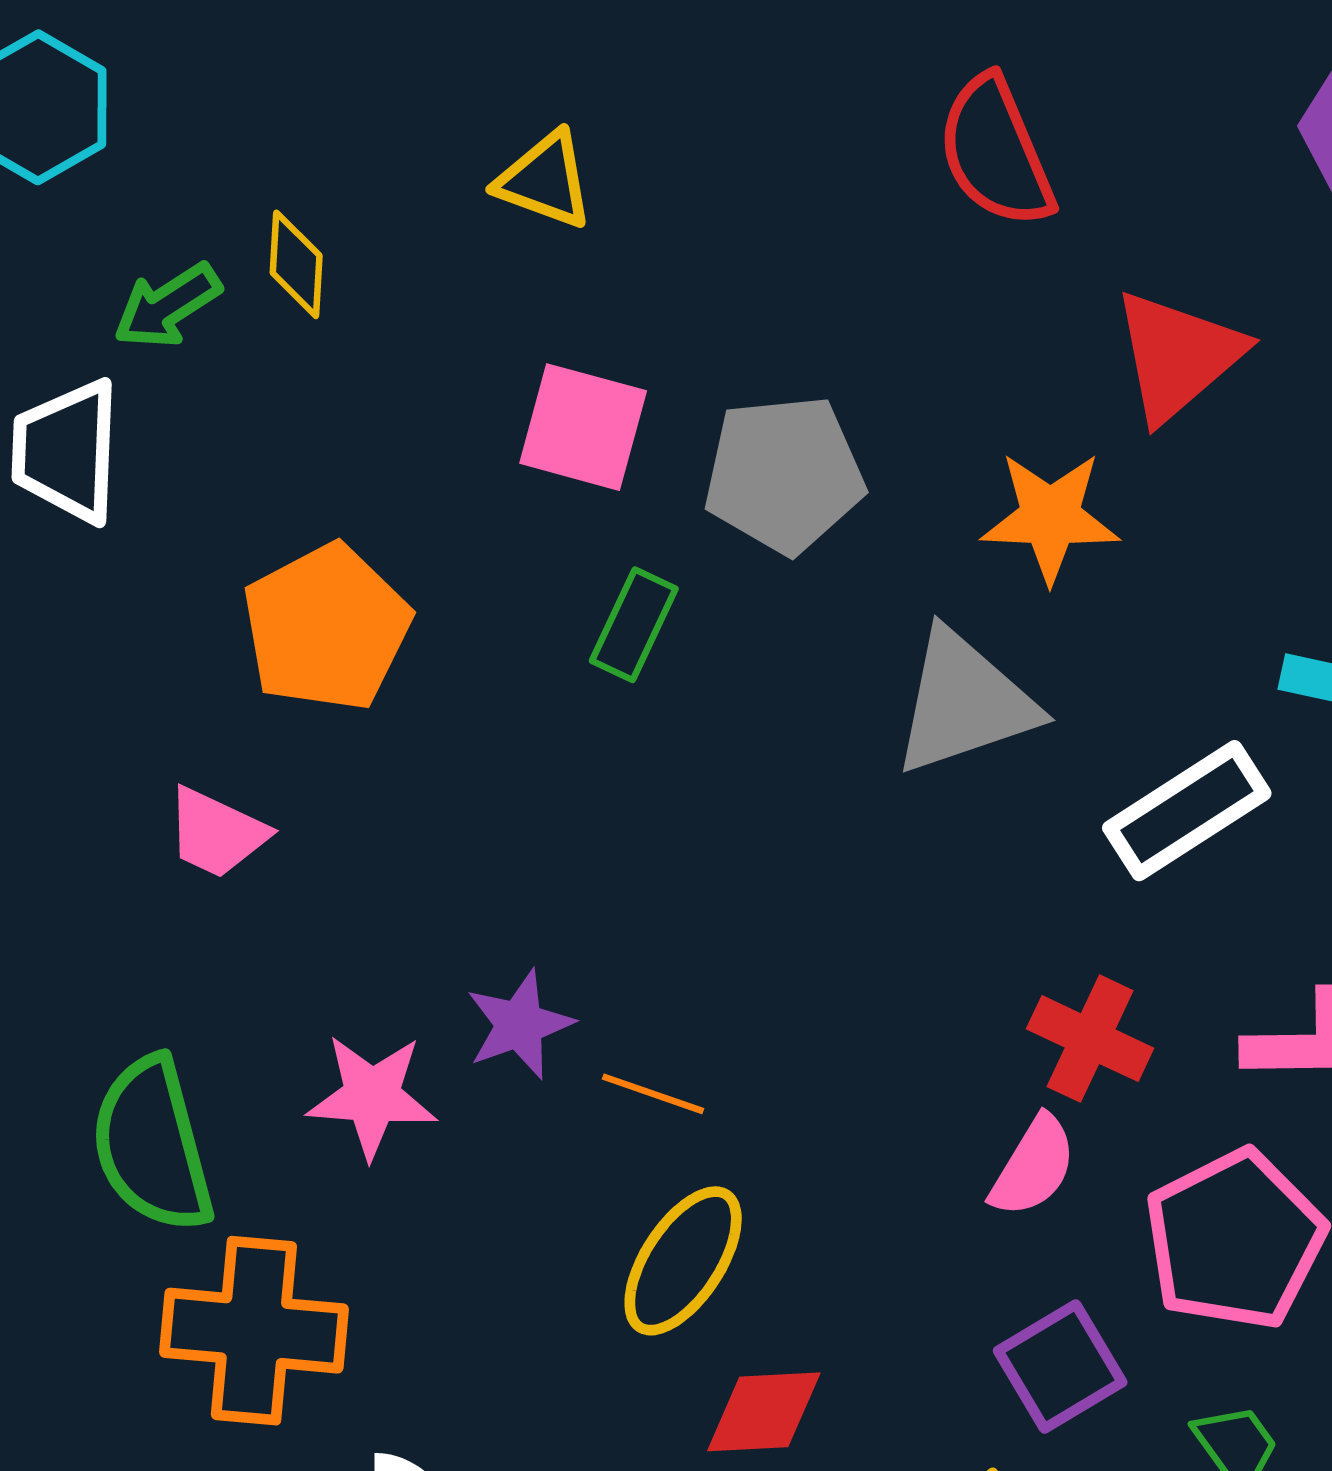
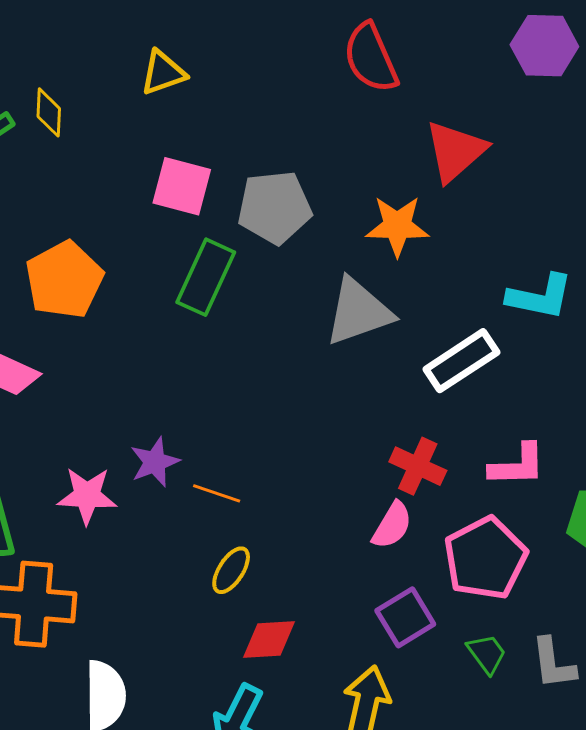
yellow triangle: (545, 180) -> (163, 73), turned -39
green rectangle: (634, 625) -> (206, 277), size x1.5
yellow ellipse: (683, 1261) -> (231, 570), size x0.7

